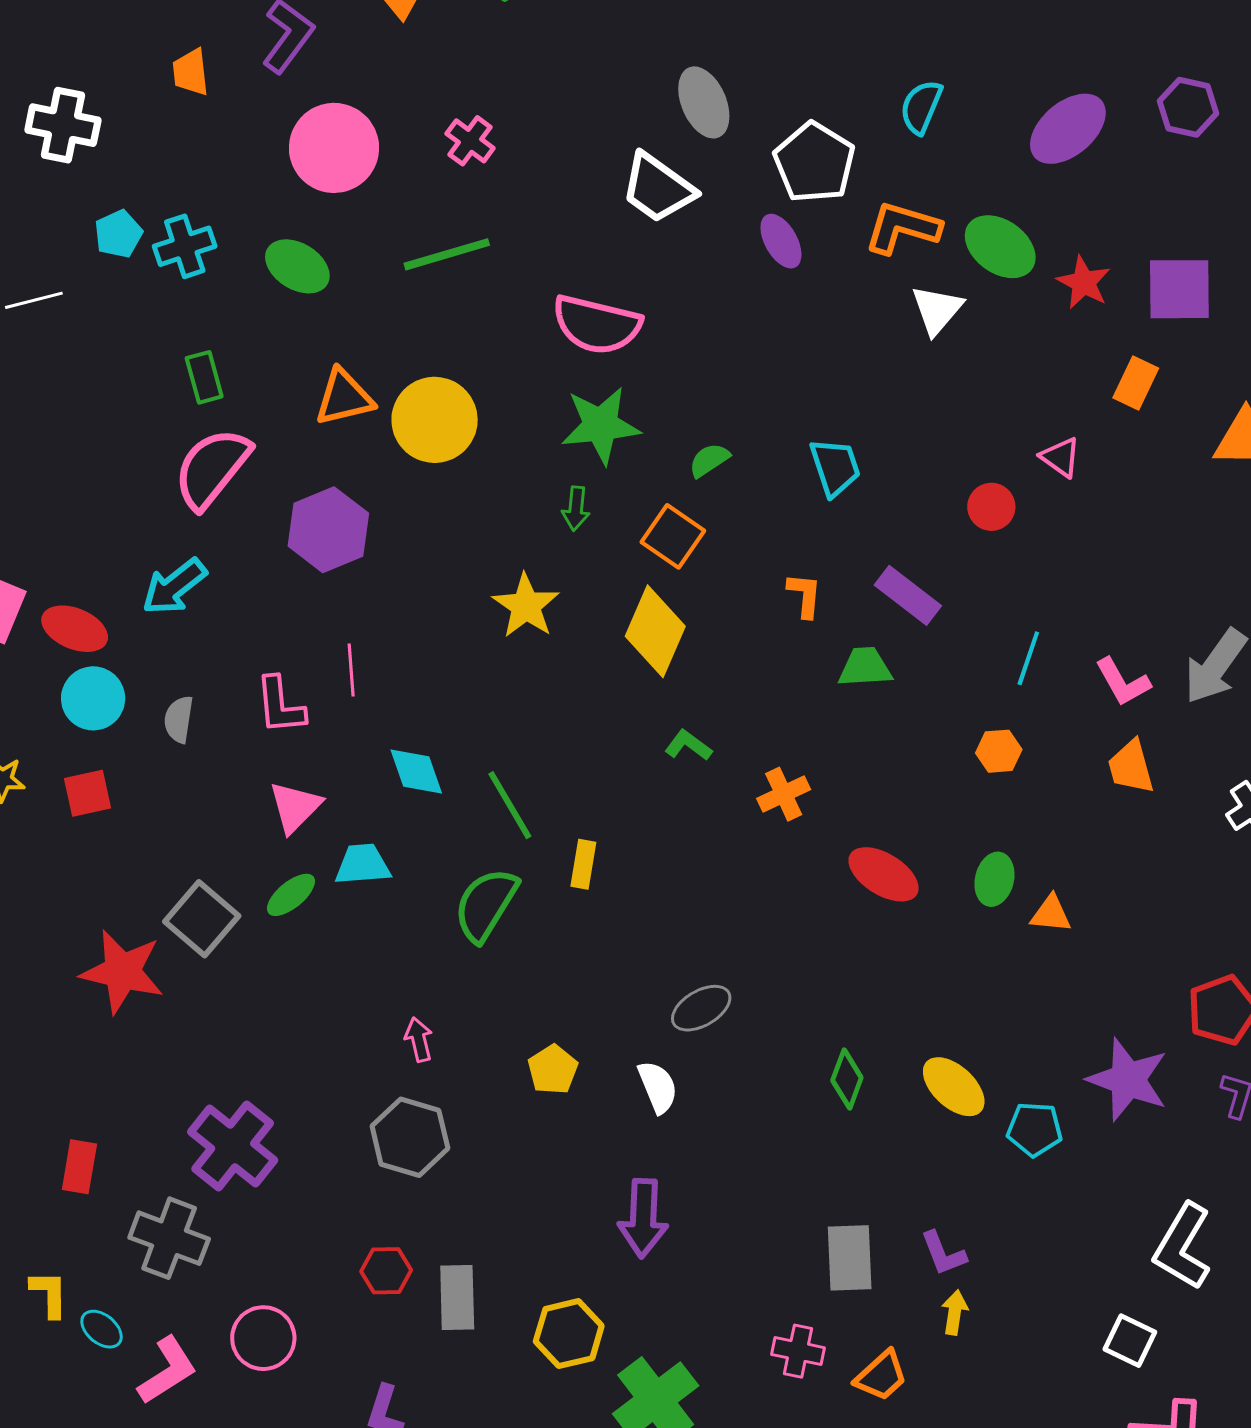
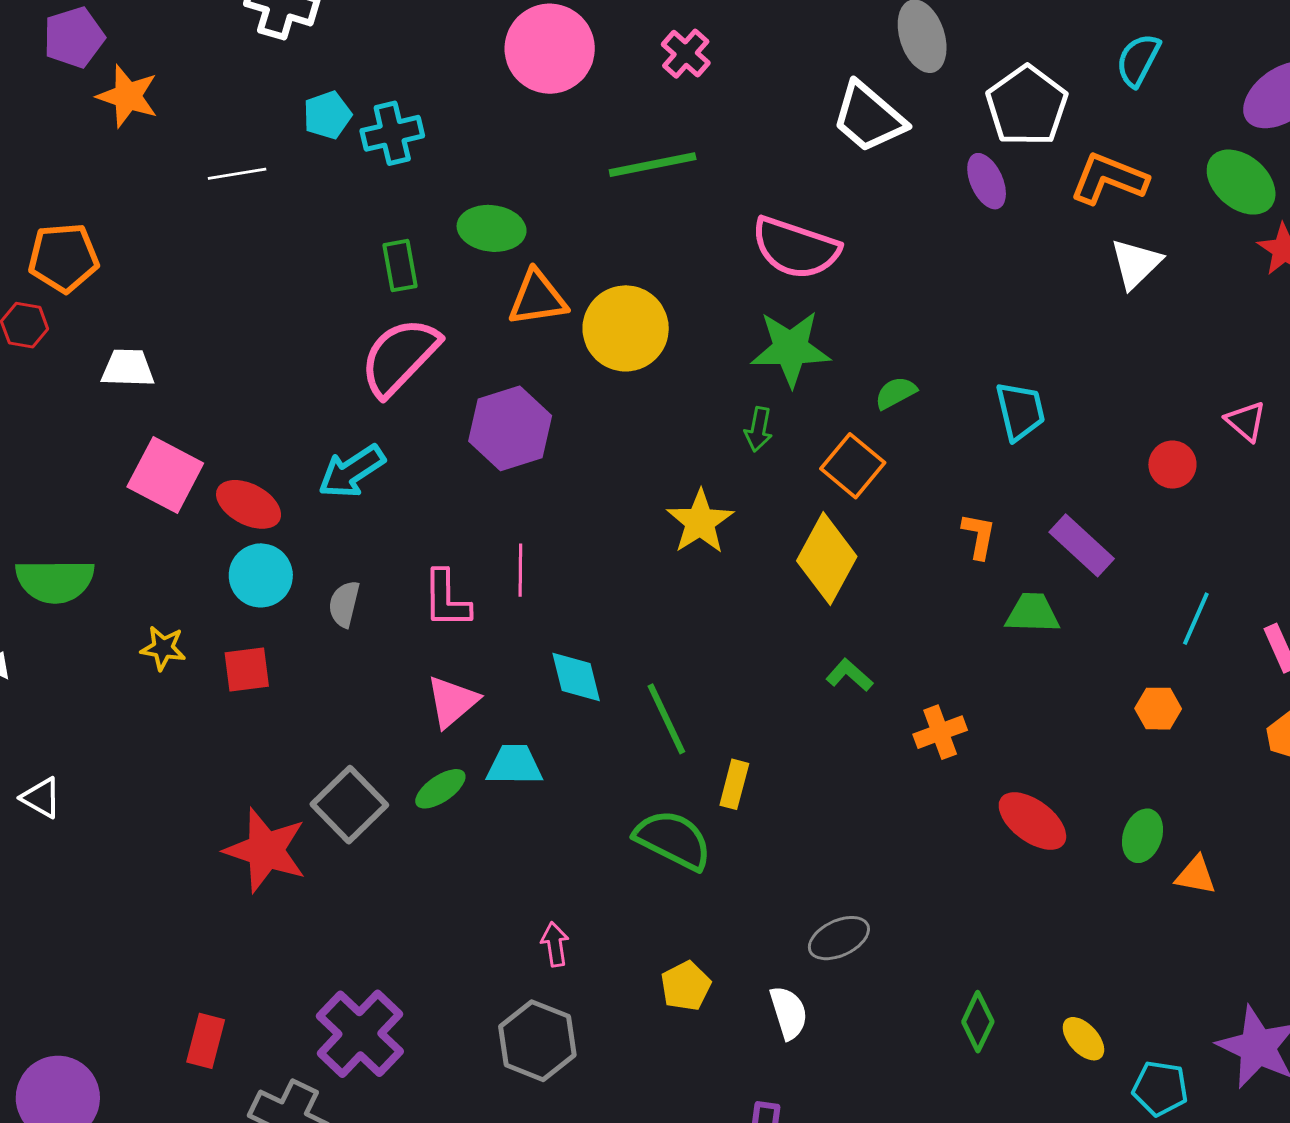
green ellipse: (1000, 247) -> (1241, 182), moved
green ellipse: (297, 266) -> (492, 228), moved, turned -30
green semicircle: (486, 905) -> (673, 840), moved, turned 80
yellow ellipse: (954, 1087) -> (1083, 1039), size x0.7

